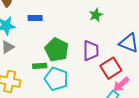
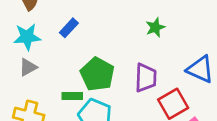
blue rectangle: (35, 18) -> (69, 28), turned -48

